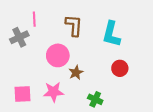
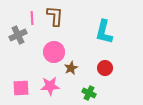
brown L-shape: (74, 26) -> (55, 16), moved
red circle: (120, 68) -> (105, 68), moved

